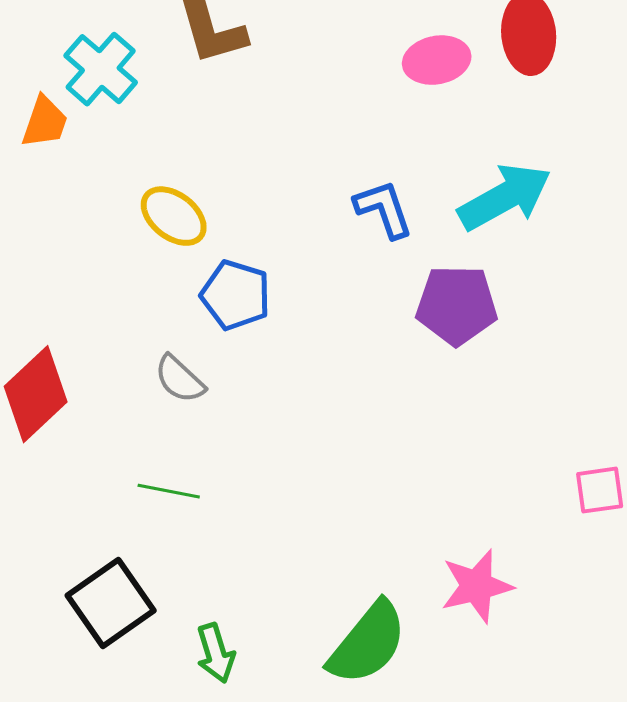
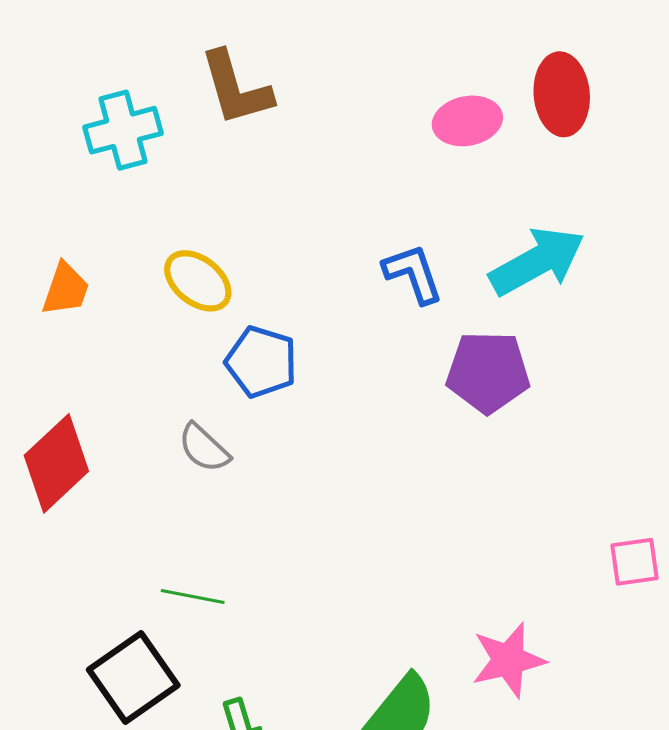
cyan cross: (101, 69) -> (123, 130), turned 34
orange trapezoid: (45, 122) -> (66, 289), moved
green line: (169, 491) -> (193, 597), moved

